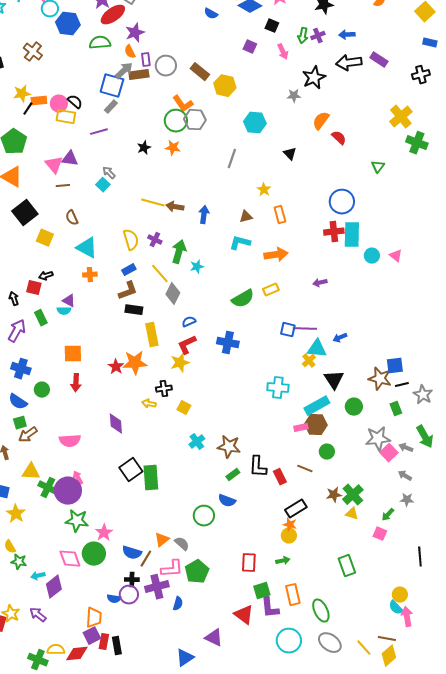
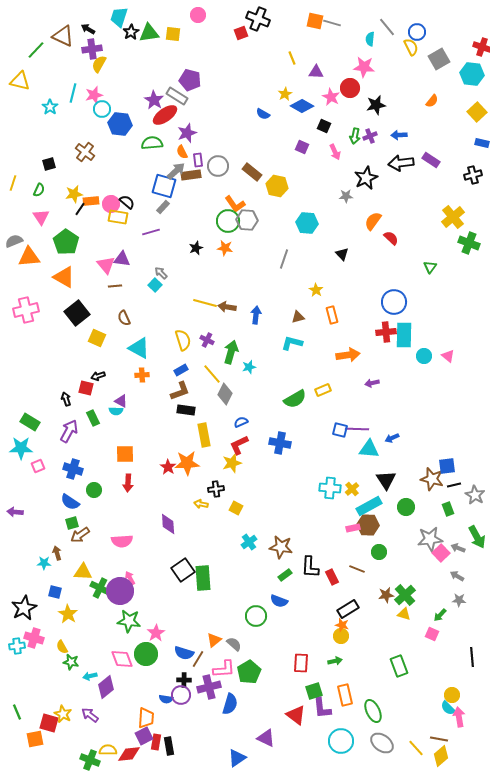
orange arrow: (276, 255) -> (348, 355), moved
yellow cross: (309, 361) -> (352, 489), moved
blue semicircle: (178, 604) -> (230, 704), size x1.5

